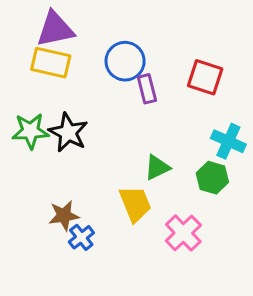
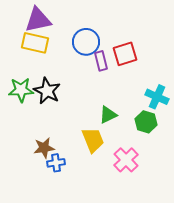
red square: (205, 77) -> (125, 54), moved, turned -35
blue cross: (81, 237) -> (56, 163), turned 30

